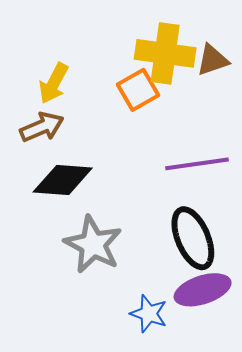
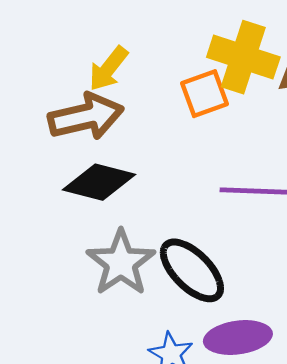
brown arrow: (42, 127) -> (86, 117), size x1.4
black ellipse: (193, 238) -> (192, 270), moved, turned -32

